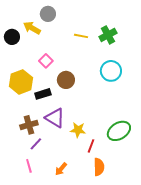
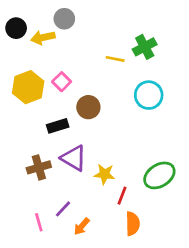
yellow arrow: (32, 28) -> (43, 38), turned -42
yellow line: (81, 36) -> (115, 59), moved
black circle: (12, 37) -> (16, 28), moved
yellow hexagon: (21, 82) -> (28, 87), moved
purple line: (36, 144) -> (63, 209), moved

